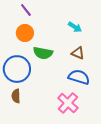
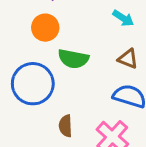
brown semicircle: (16, 96) -> (66, 126), moved

